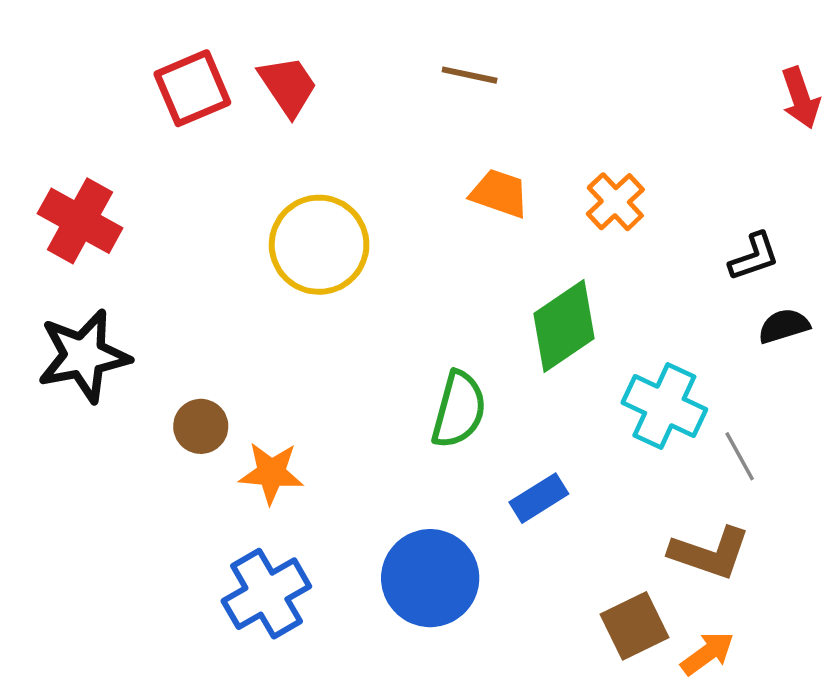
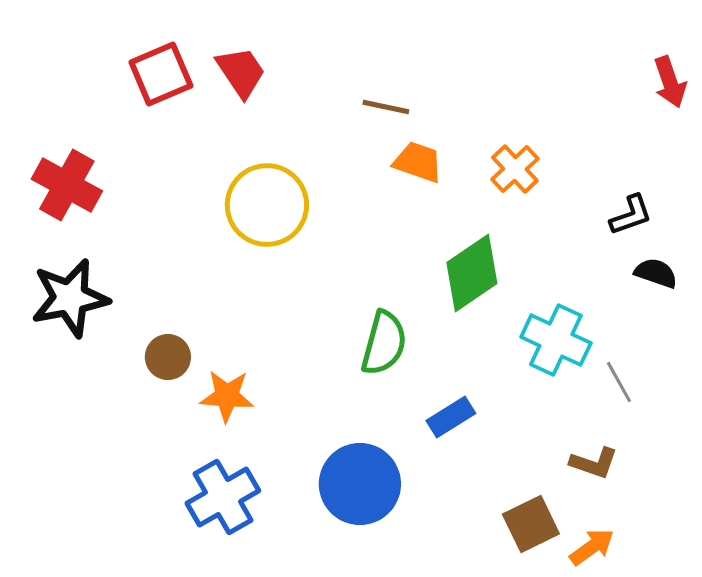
brown line: (470, 75) -> (386, 107), moved
black semicircle: (784, 326) -> (656, 273), turned 36
brown L-shape: (710, 553) -> (594, 463), size x0.7

